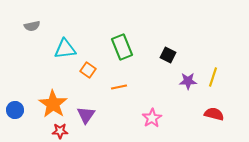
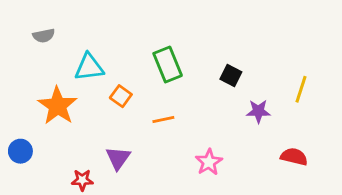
yellow line: (213, 77) -> (301, 89), moved
orange star: (53, 104) -> (58, 106), moved

